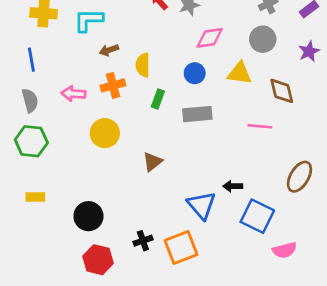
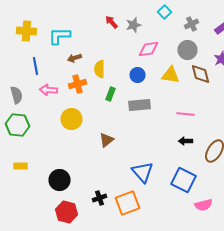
blue line: (31, 60) -> (36, 66), moved
brown diamond: (282, 91) -> (200, 74), moved
black arrow: (233, 186) -> (186, 141), moved

